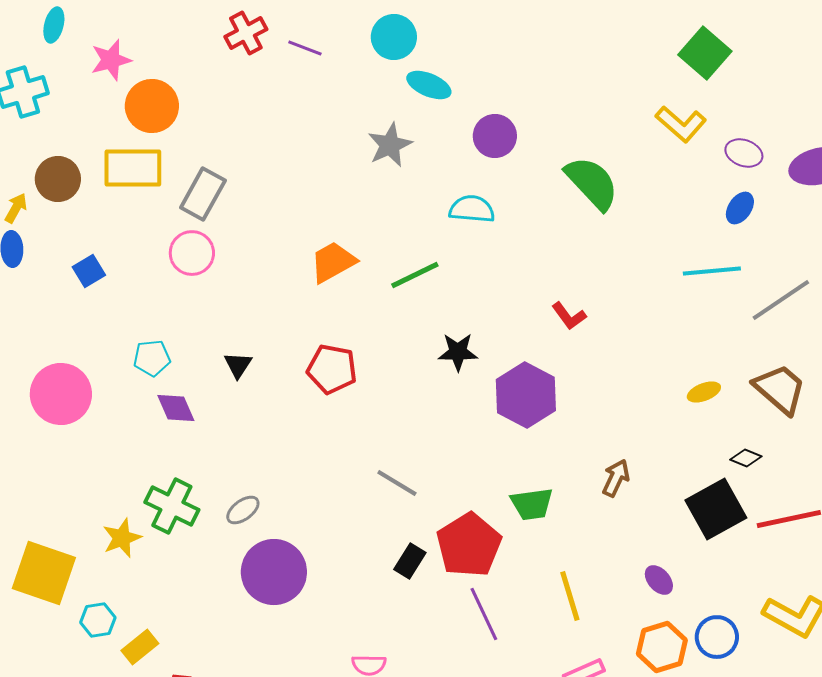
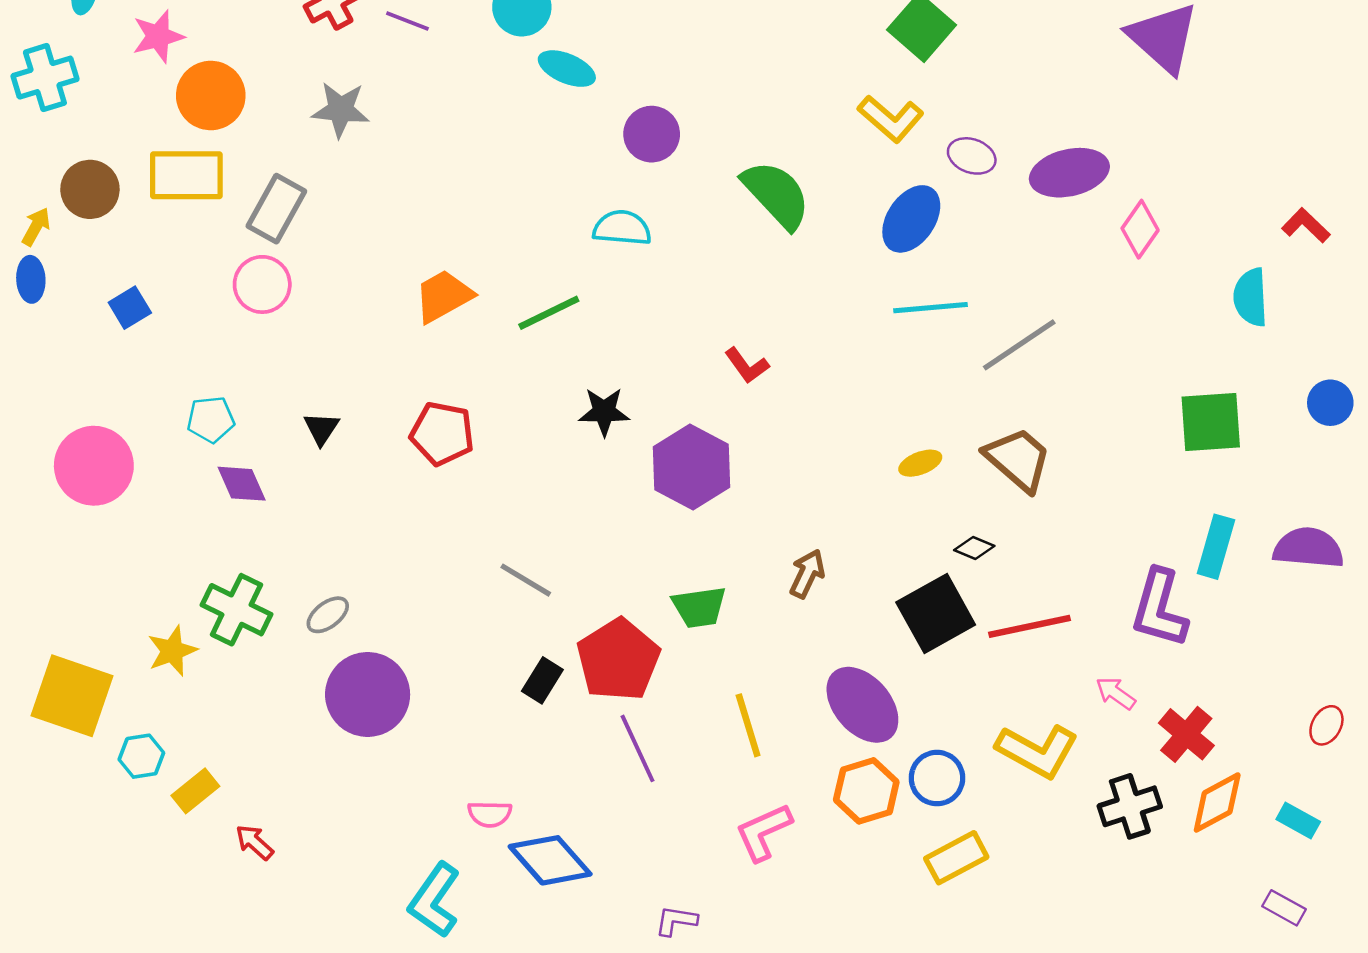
gray star: (390, 145) -> (341, 110), moved, turned 30
blue ellipse: (740, 208) -> (911, 219), moved, size x1.6
purple ellipse: (659, 580) -> (862, 705), size x2.0

